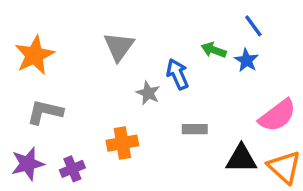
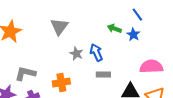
blue arrow: (178, 74) -> (96, 53), moved
gray L-shape: (45, 112) -> (25, 74), moved
pink semicircle: (277, 115) -> (151, 67), turned -145

